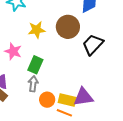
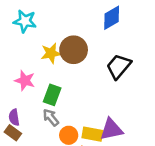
brown circle: (68, 27) -> (74, 50), moved
gray arrow: (33, 84) -> (51, 117), turned -42

